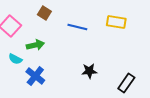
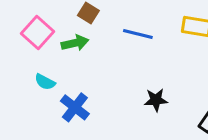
green arrow: (35, 45) -> (75, 43), moved

